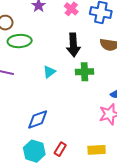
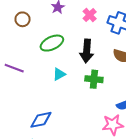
green ellipse: (20, 41) -> (52, 43), moved, turned -30

